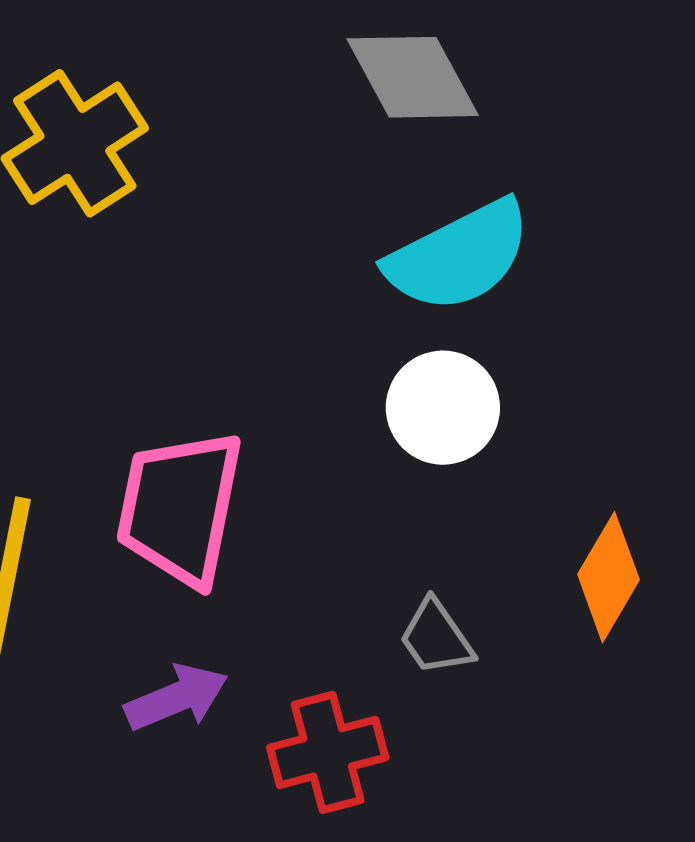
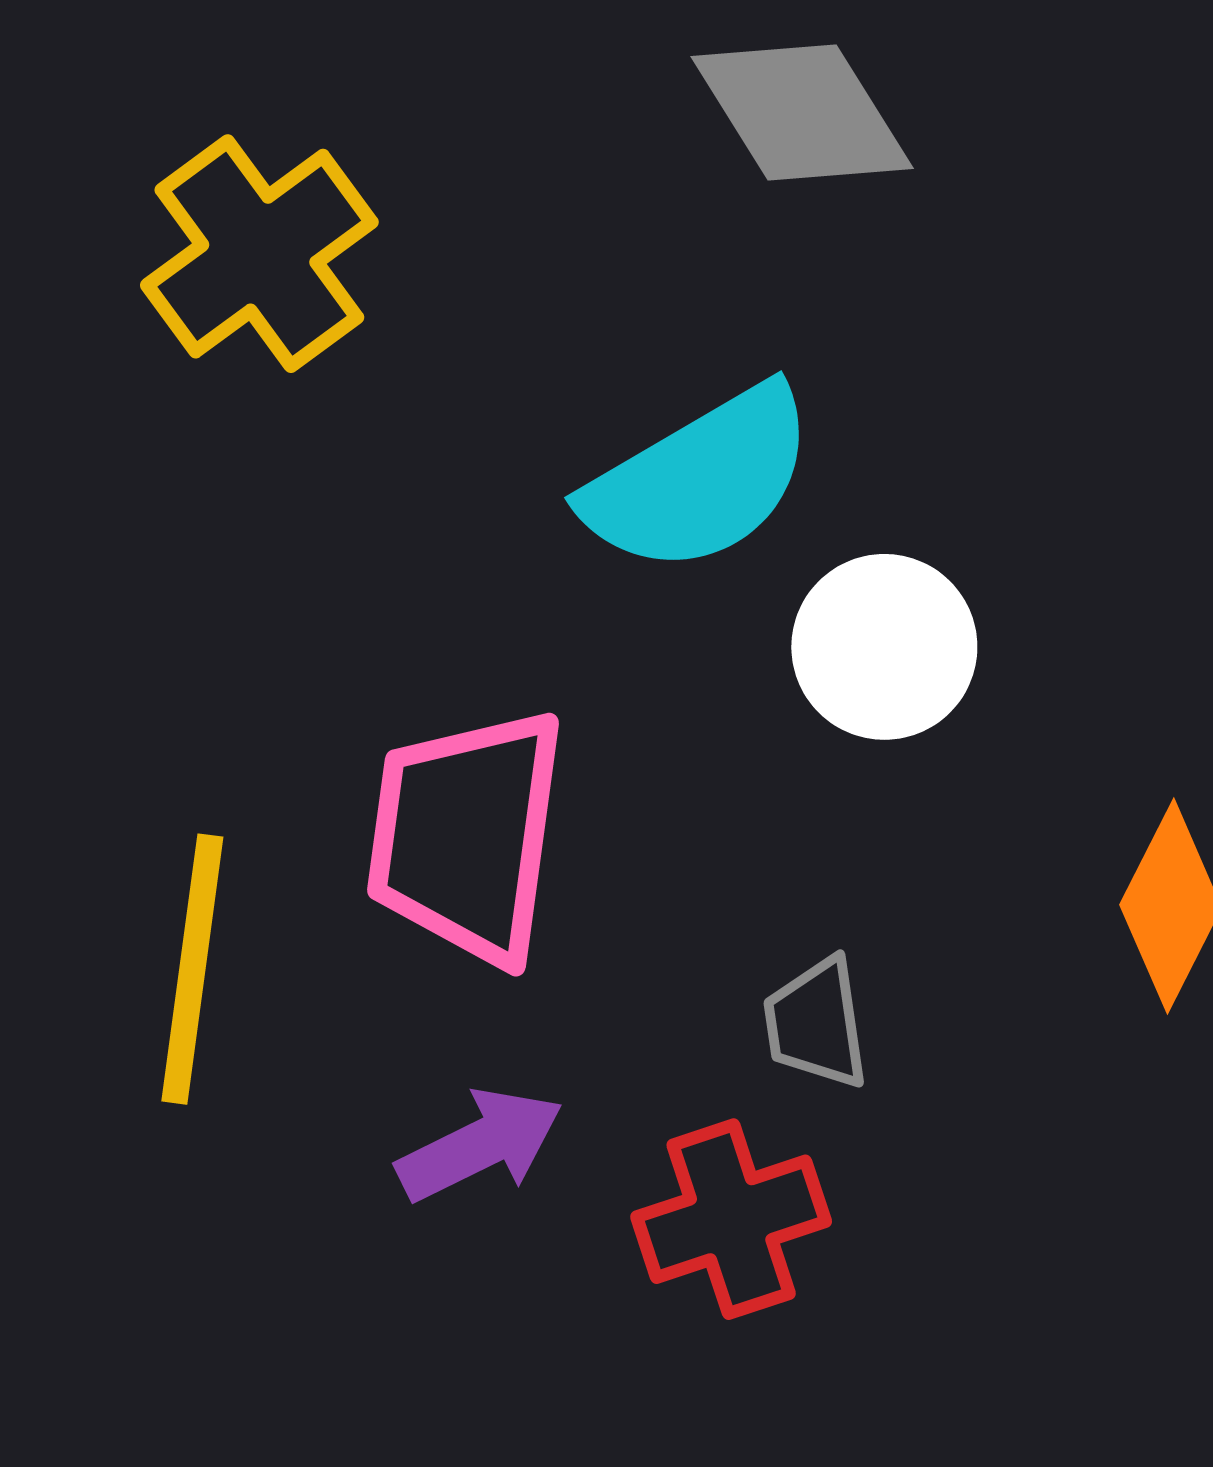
cyan semicircle: (459, 256) -> (700, 480), moved
gray trapezoid: (436, 638) -> (816, 1023), moved, turned 30

